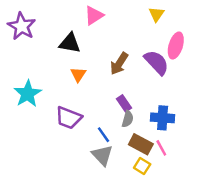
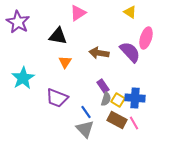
yellow triangle: (157, 14) -> (130, 12), turned -32
brown arrow: (119, 64) -> (99, 53), turned 66
yellow square: (142, 166) -> (118, 100), moved

